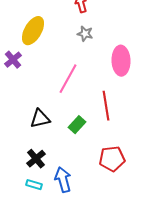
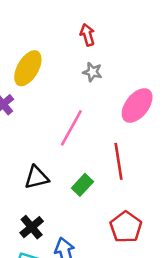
pink ellipse: (121, 61) -> (137, 105), turned 40
red pentagon: (112, 159) -> (126, 227), turned -30

